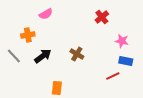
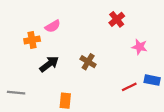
pink semicircle: (46, 14) -> (53, 26), moved
gray line: (14, 56) -> (16, 93), moved, turned -42
blue rectangle: (126, 61) -> (152, 80), moved

